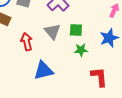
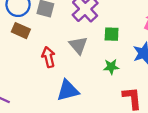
green square: (76, 30) -> (112, 34), moved

